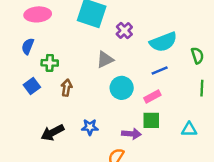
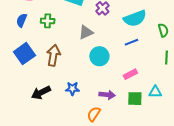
green cross: (50, 63) -> (48, 21), moved
blue square: (32, 86) -> (24, 54), size x1.5
brown arrow: (67, 88) -> (53, 55), size x1.5
pink rectangle: (152, 97) -> (130, 74), moved
green square: (151, 120) -> (135, 99), moved

